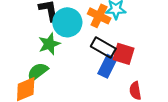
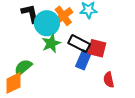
orange cross: (99, 16) -> (63, 16), moved, turned 30
green star: (49, 44) -> (51, 43), moved

